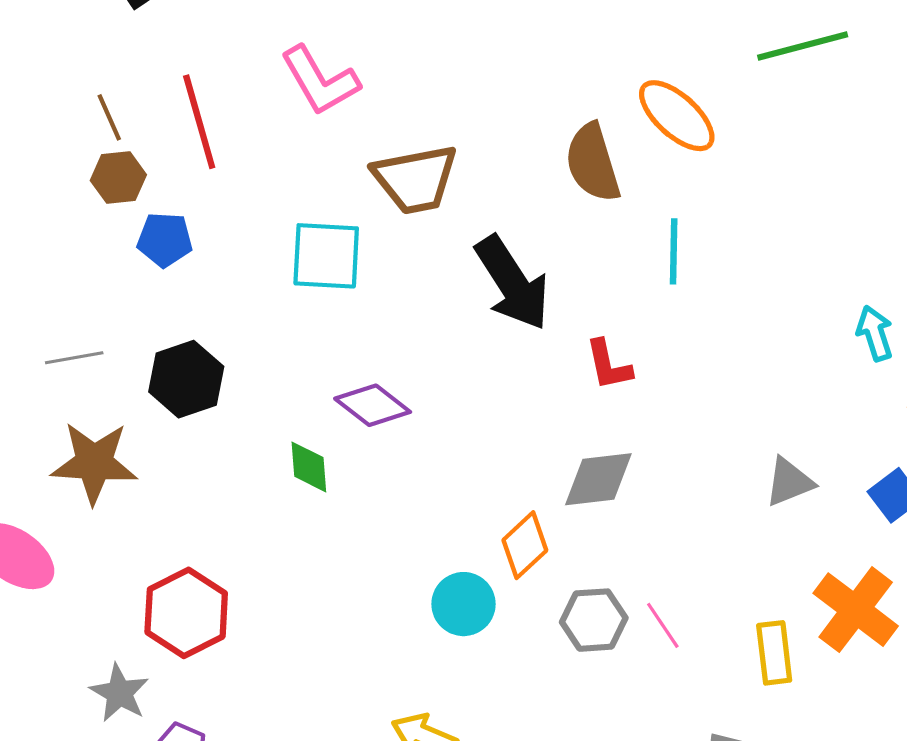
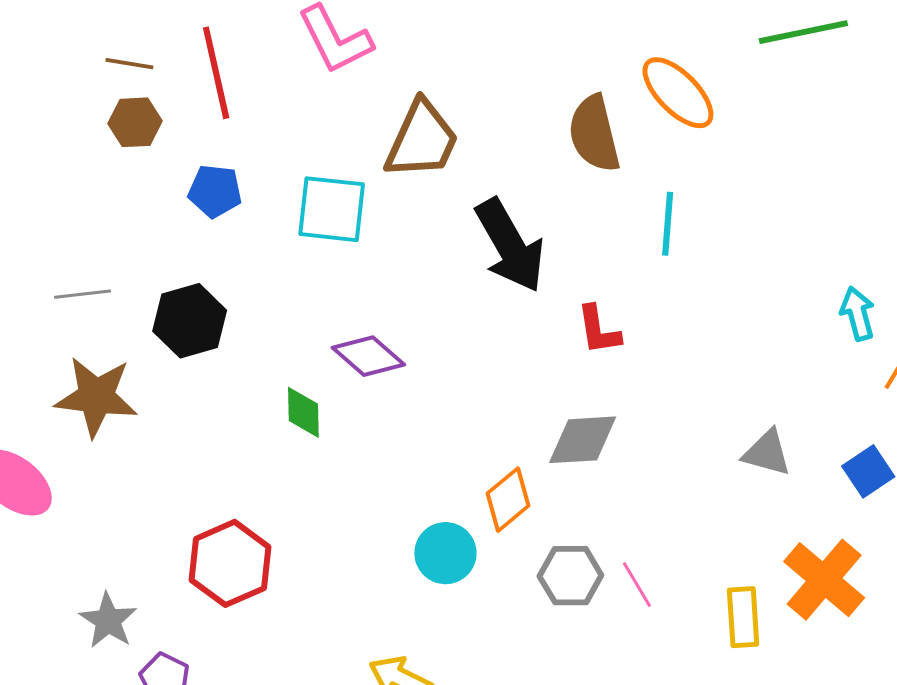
brown line: (109, 117) -> (129, 64), turned -60
brown trapezoid: (415, 179) -> (422, 140), turned -58
blue pentagon: (165, 240) -> (215, 191), moved
gray triangle: (789, 482) -> (767, 453), turned 34
red hexagon: (186, 613) -> (230, 563), moved

